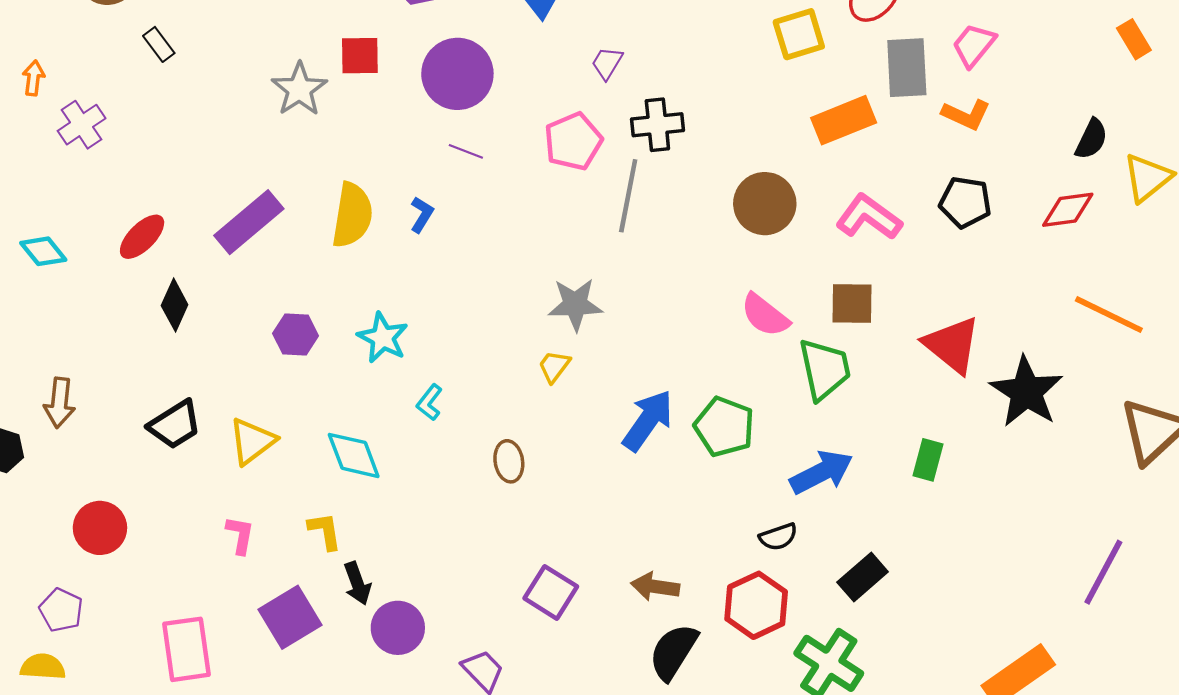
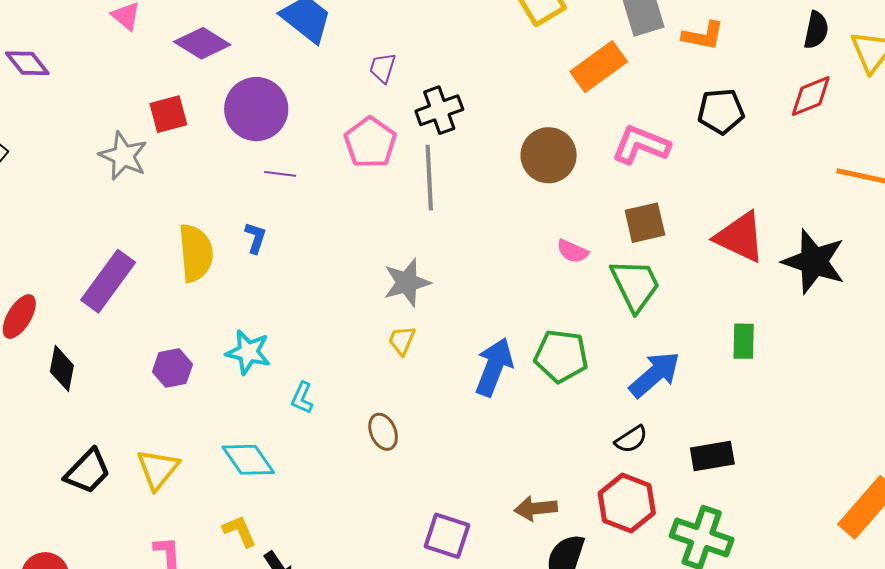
pink semicircle: (765, 315) -> (573, 251), size x0.7
black rectangle: (863, 577) -> (712, 456), turned 45

